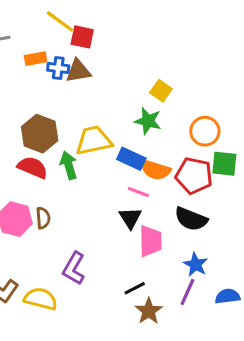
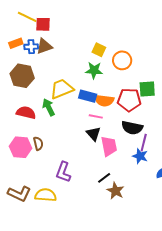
orange circle: (205, 131) -> (122, 60), moved
brown hexagon: (40, 134) -> (22, 76), moved
purple line: (187, 292) -> (144, 143), moved

